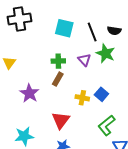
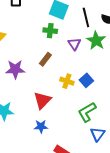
green cross: (58, 61) -> (50, 31), moved
purple star: (29, 93) -> (15, 69), turned 30

